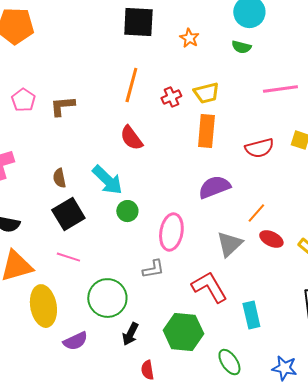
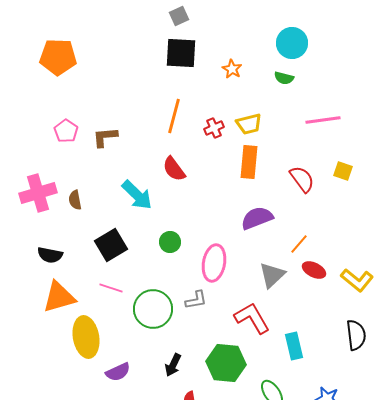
red semicircle: (259, 148) -> (302, 179), turned -112
brown semicircle: (59, 178) -> (75, 200), moved
cyan arrow: (107, 180) -> (137, 195), moved
green circle: (107, 298) -> (153, 309), moved

